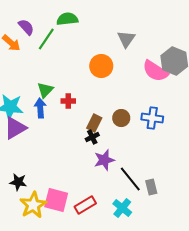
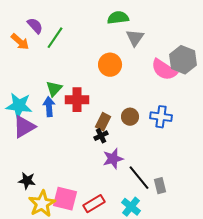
green semicircle: (67, 19) -> (118, 18), moved
red cross: (68, 101) -> (77, 100), size x1.6

